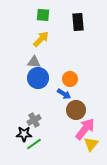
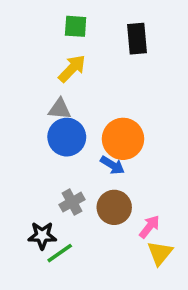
orange circle: (70, 79) -> (123, 139), size x1.5
brown circle: (76, 110) -> (114, 207), moved
gray cross: (34, 120) -> (72, 202), moved
pink arrow: (85, 129) -> (149, 227), size x0.6

